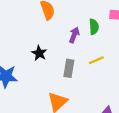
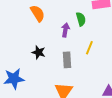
yellow line: (96, 60) -> (89, 48), turned -32

